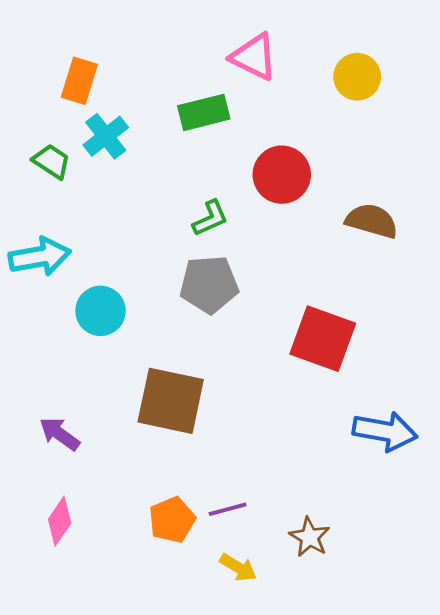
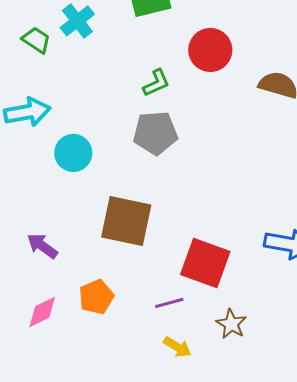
red square: (323, 339) -> (205, 263), moved
orange pentagon: (172, 520) -> (96, 297), moved
pink diamond: (60, 521) -> (42, 312), turned 30

